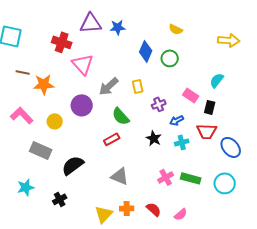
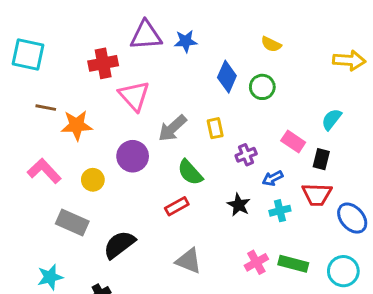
red cross: (62, 42) -> (103, 63), turned -30

